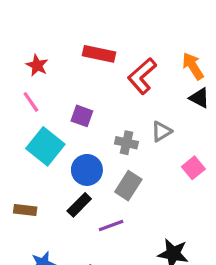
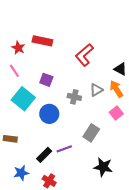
red rectangle: (99, 54) -> (42, 41), moved
orange arrow: (193, 66) -> (116, 89), moved
gray rectangle: (128, 186) -> (91, 133), moved
black rectangle: (79, 205) -> (44, 155), moved

